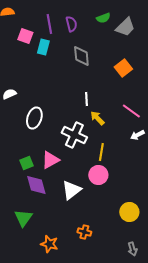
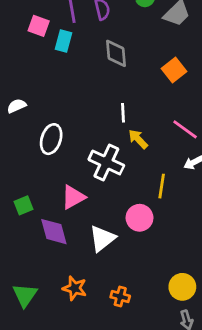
yellow line: (101, 152) -> (162, 186), moved
green square: (26, 163) -> (23, 205), moved
yellow circle: (129, 212) -> (182, 287), moved
green triangle: (23, 218) -> (25, 295), moved
orange star: (49, 244) -> (75, 288), moved

